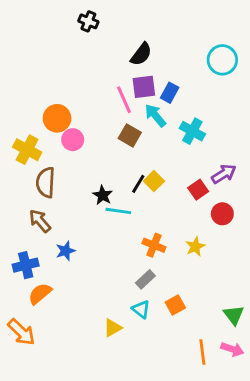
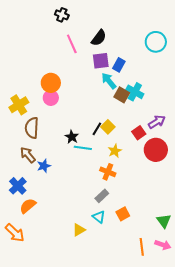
pink line: (124, 100) -> (72, 44), moved
orange circle: (57, 118) -> (51, 83), moved
brown square: (130, 135) -> (122, 95), moved
yellow cross: (27, 150) -> (19, 105), turned 30
red circle: (222, 214) -> (156, 150), size x1.5
yellow star: (195, 247) -> (115, 151), moved
blue star: (66, 251) -> (44, 166), moved
blue cross: (26, 265) -> (18, 186), turned -30

